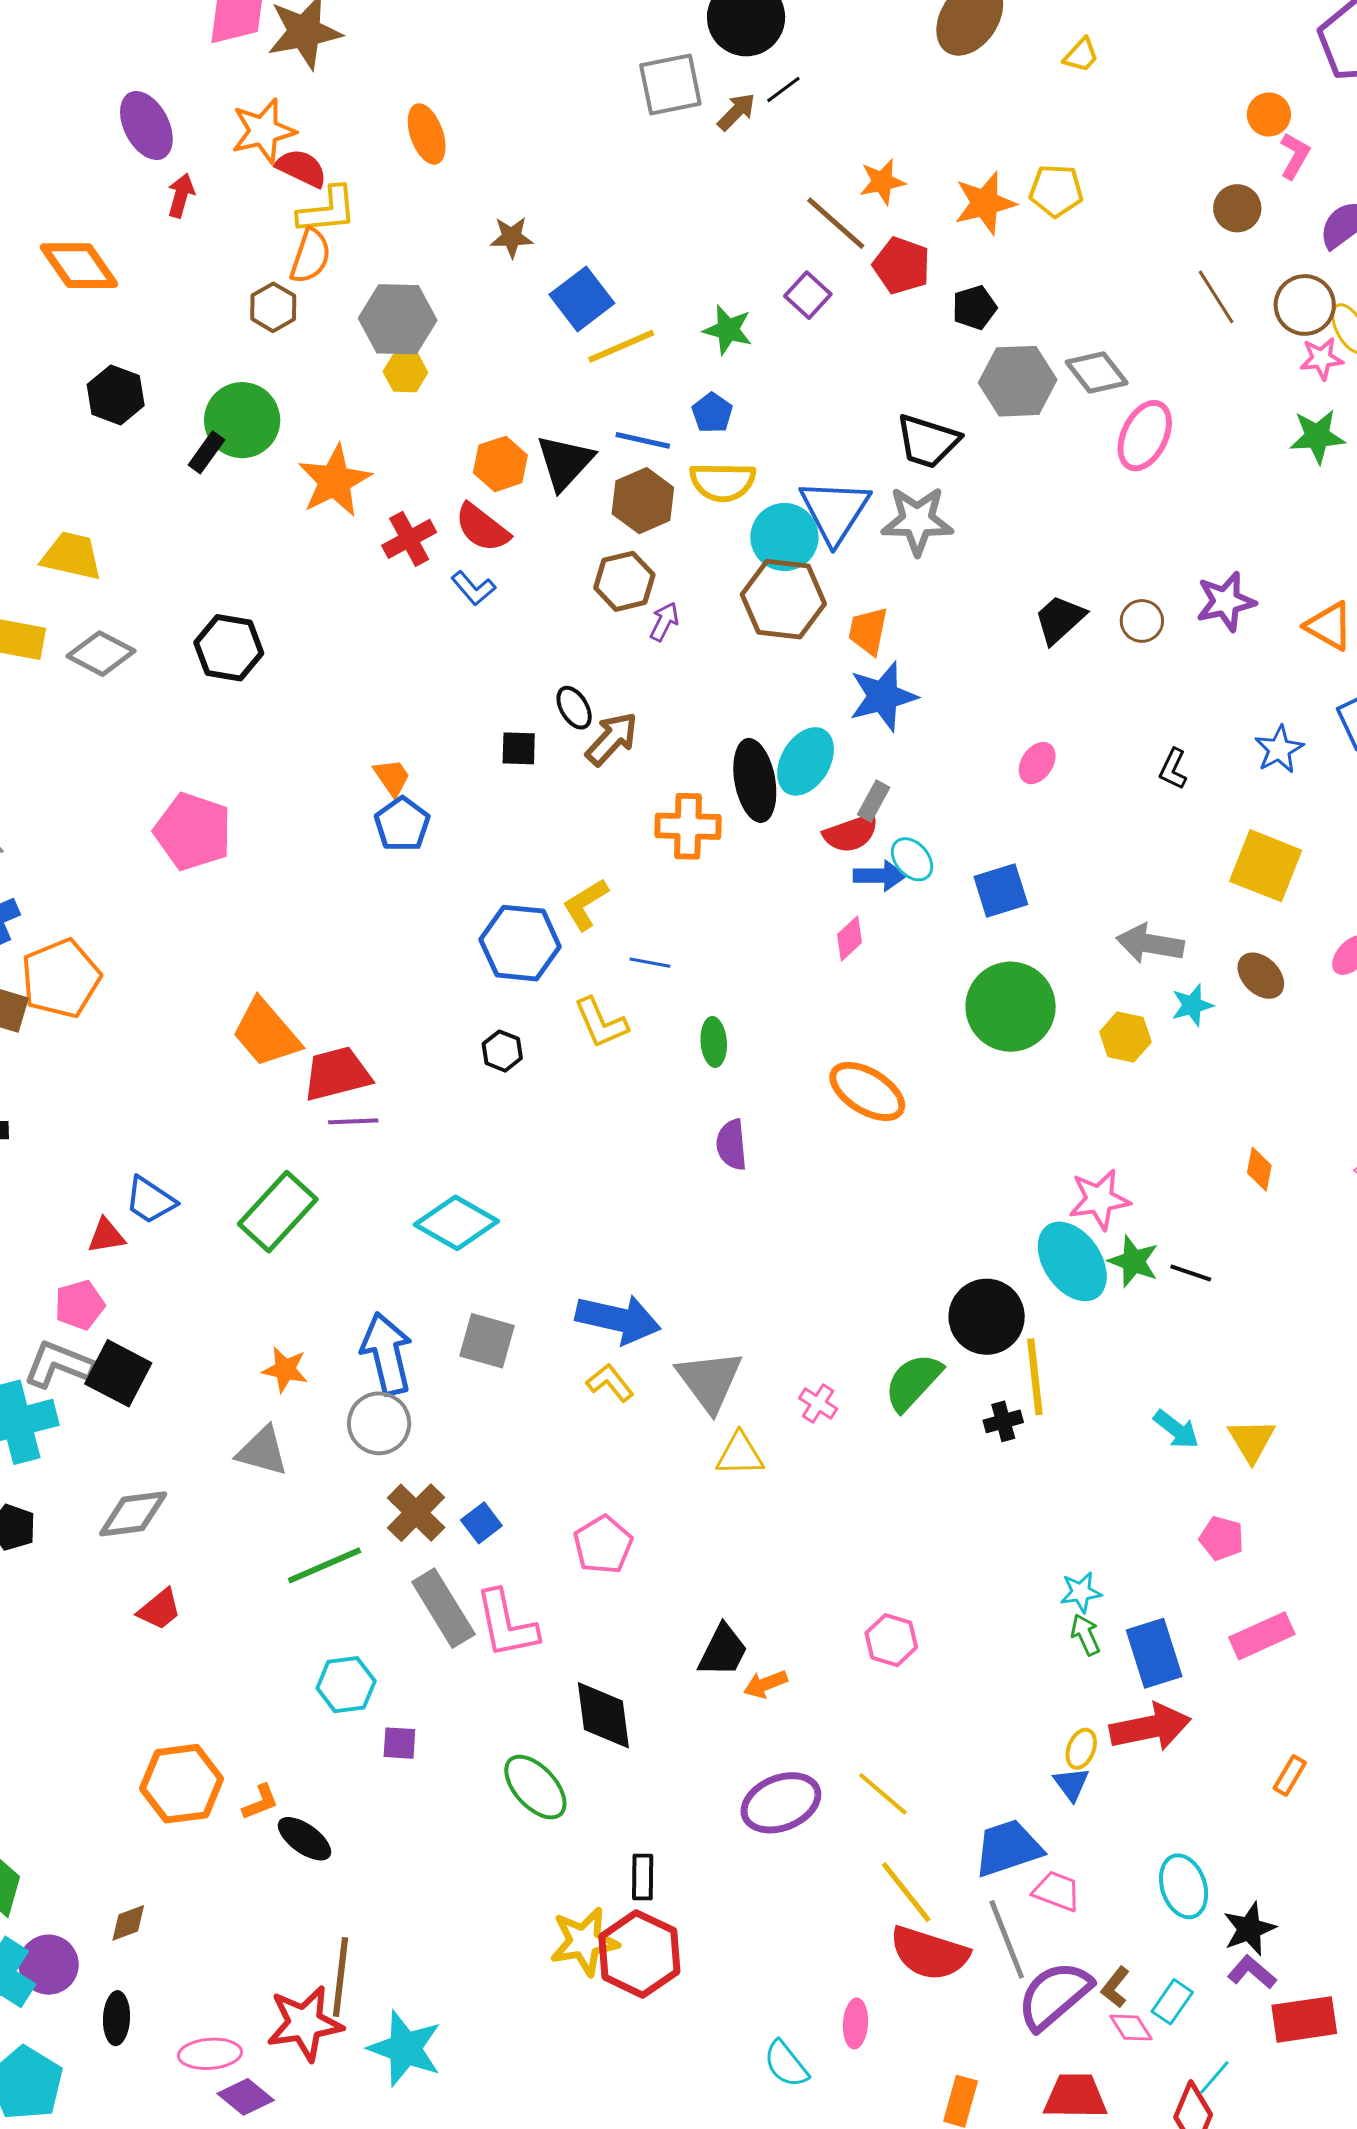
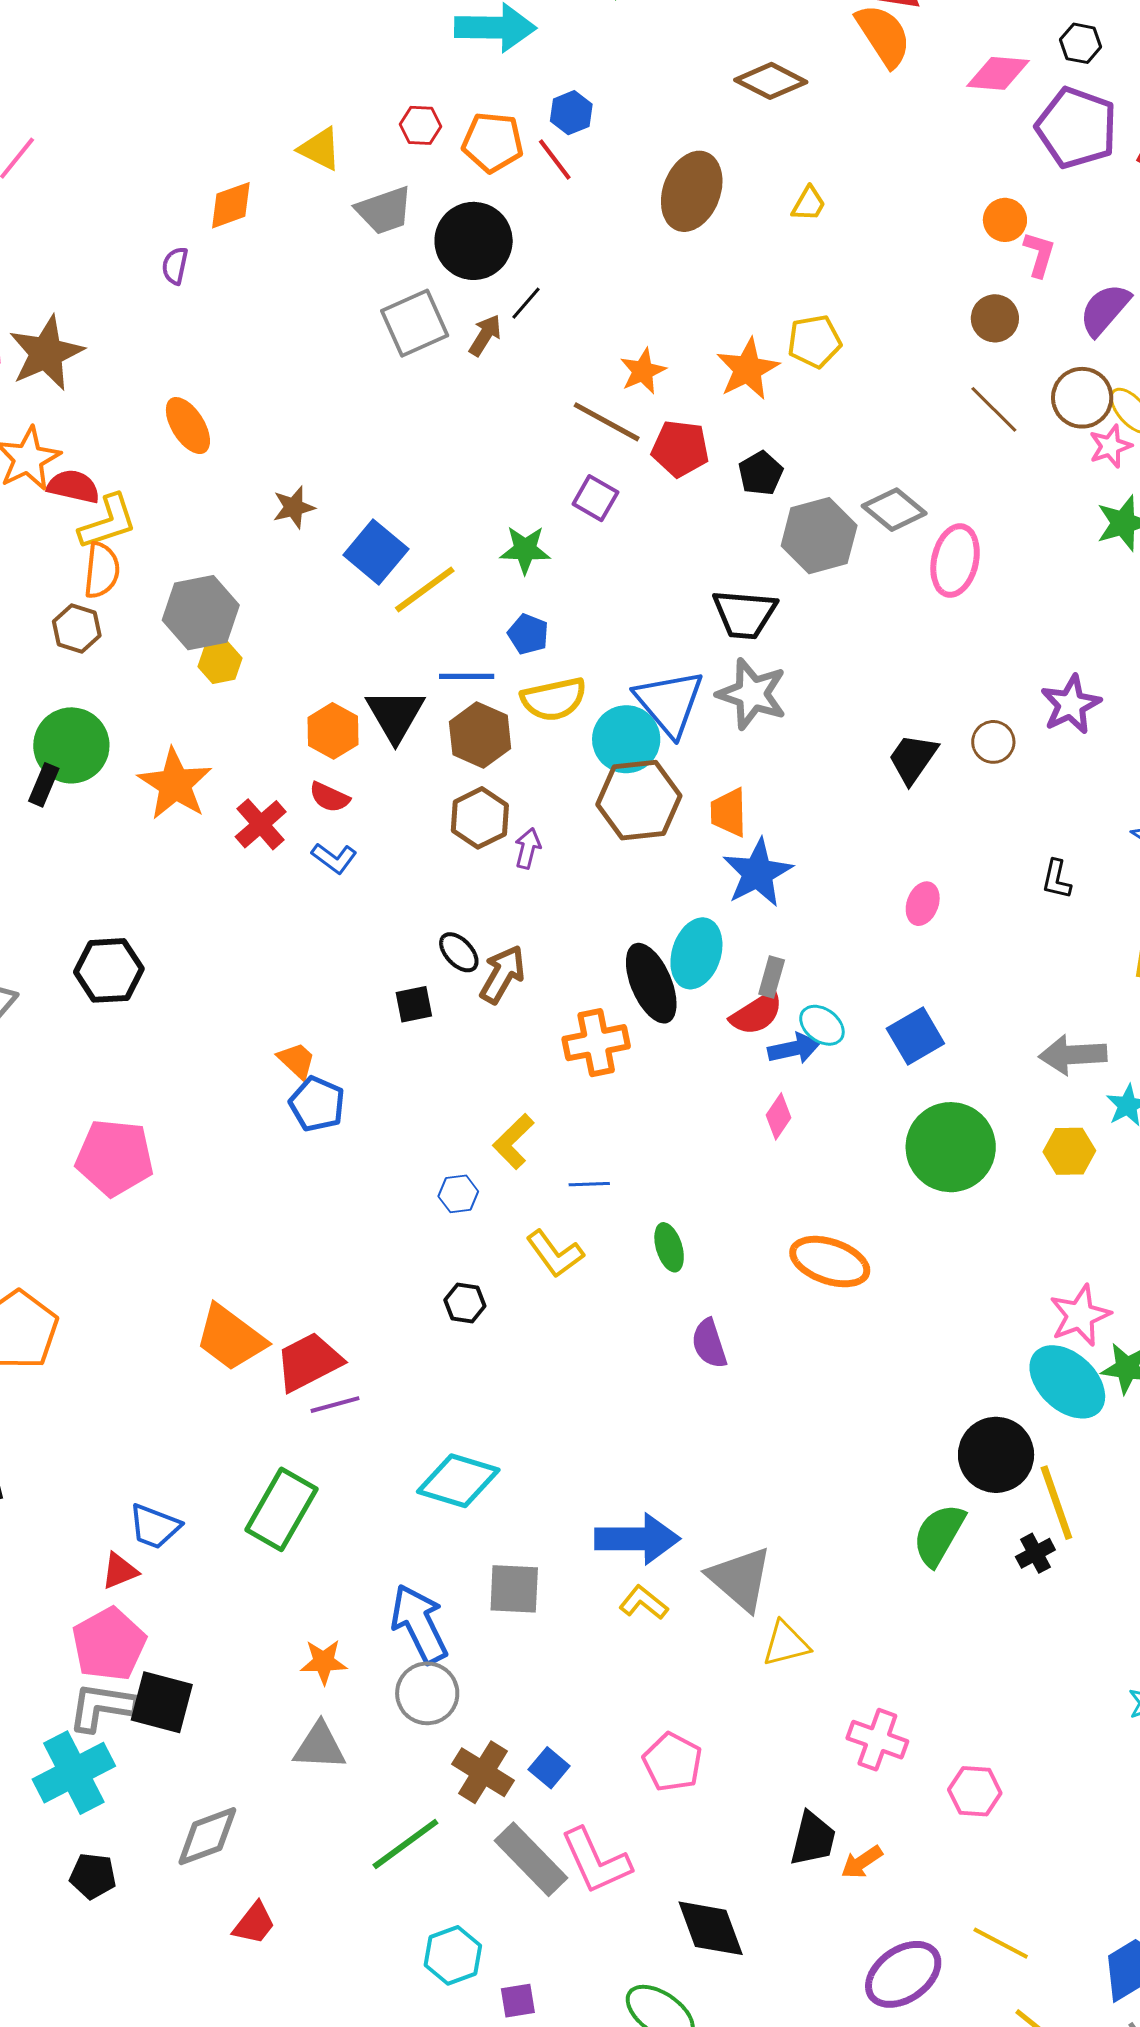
gray star: (917, 521) -> (752, 694), turned 30
red semicircle: (482, 528) -> (329, 797), size x0.7
blue hexagon: (520, 943) -> (458, 1194), size x0.5
pink pentagon: (80, 1305) -> (109, 1644), size x1.5
pink cross: (818, 1403) -> (877, 1740), moved, size x1.5

